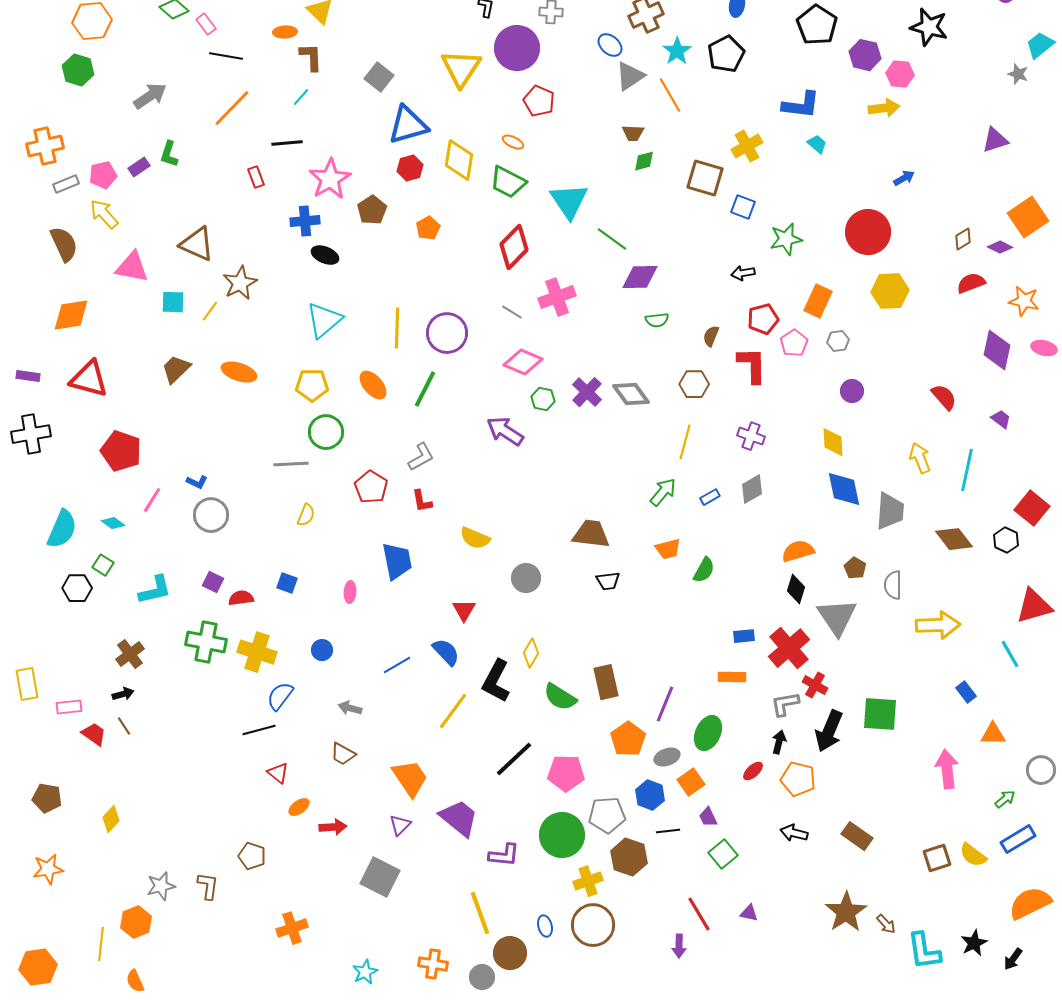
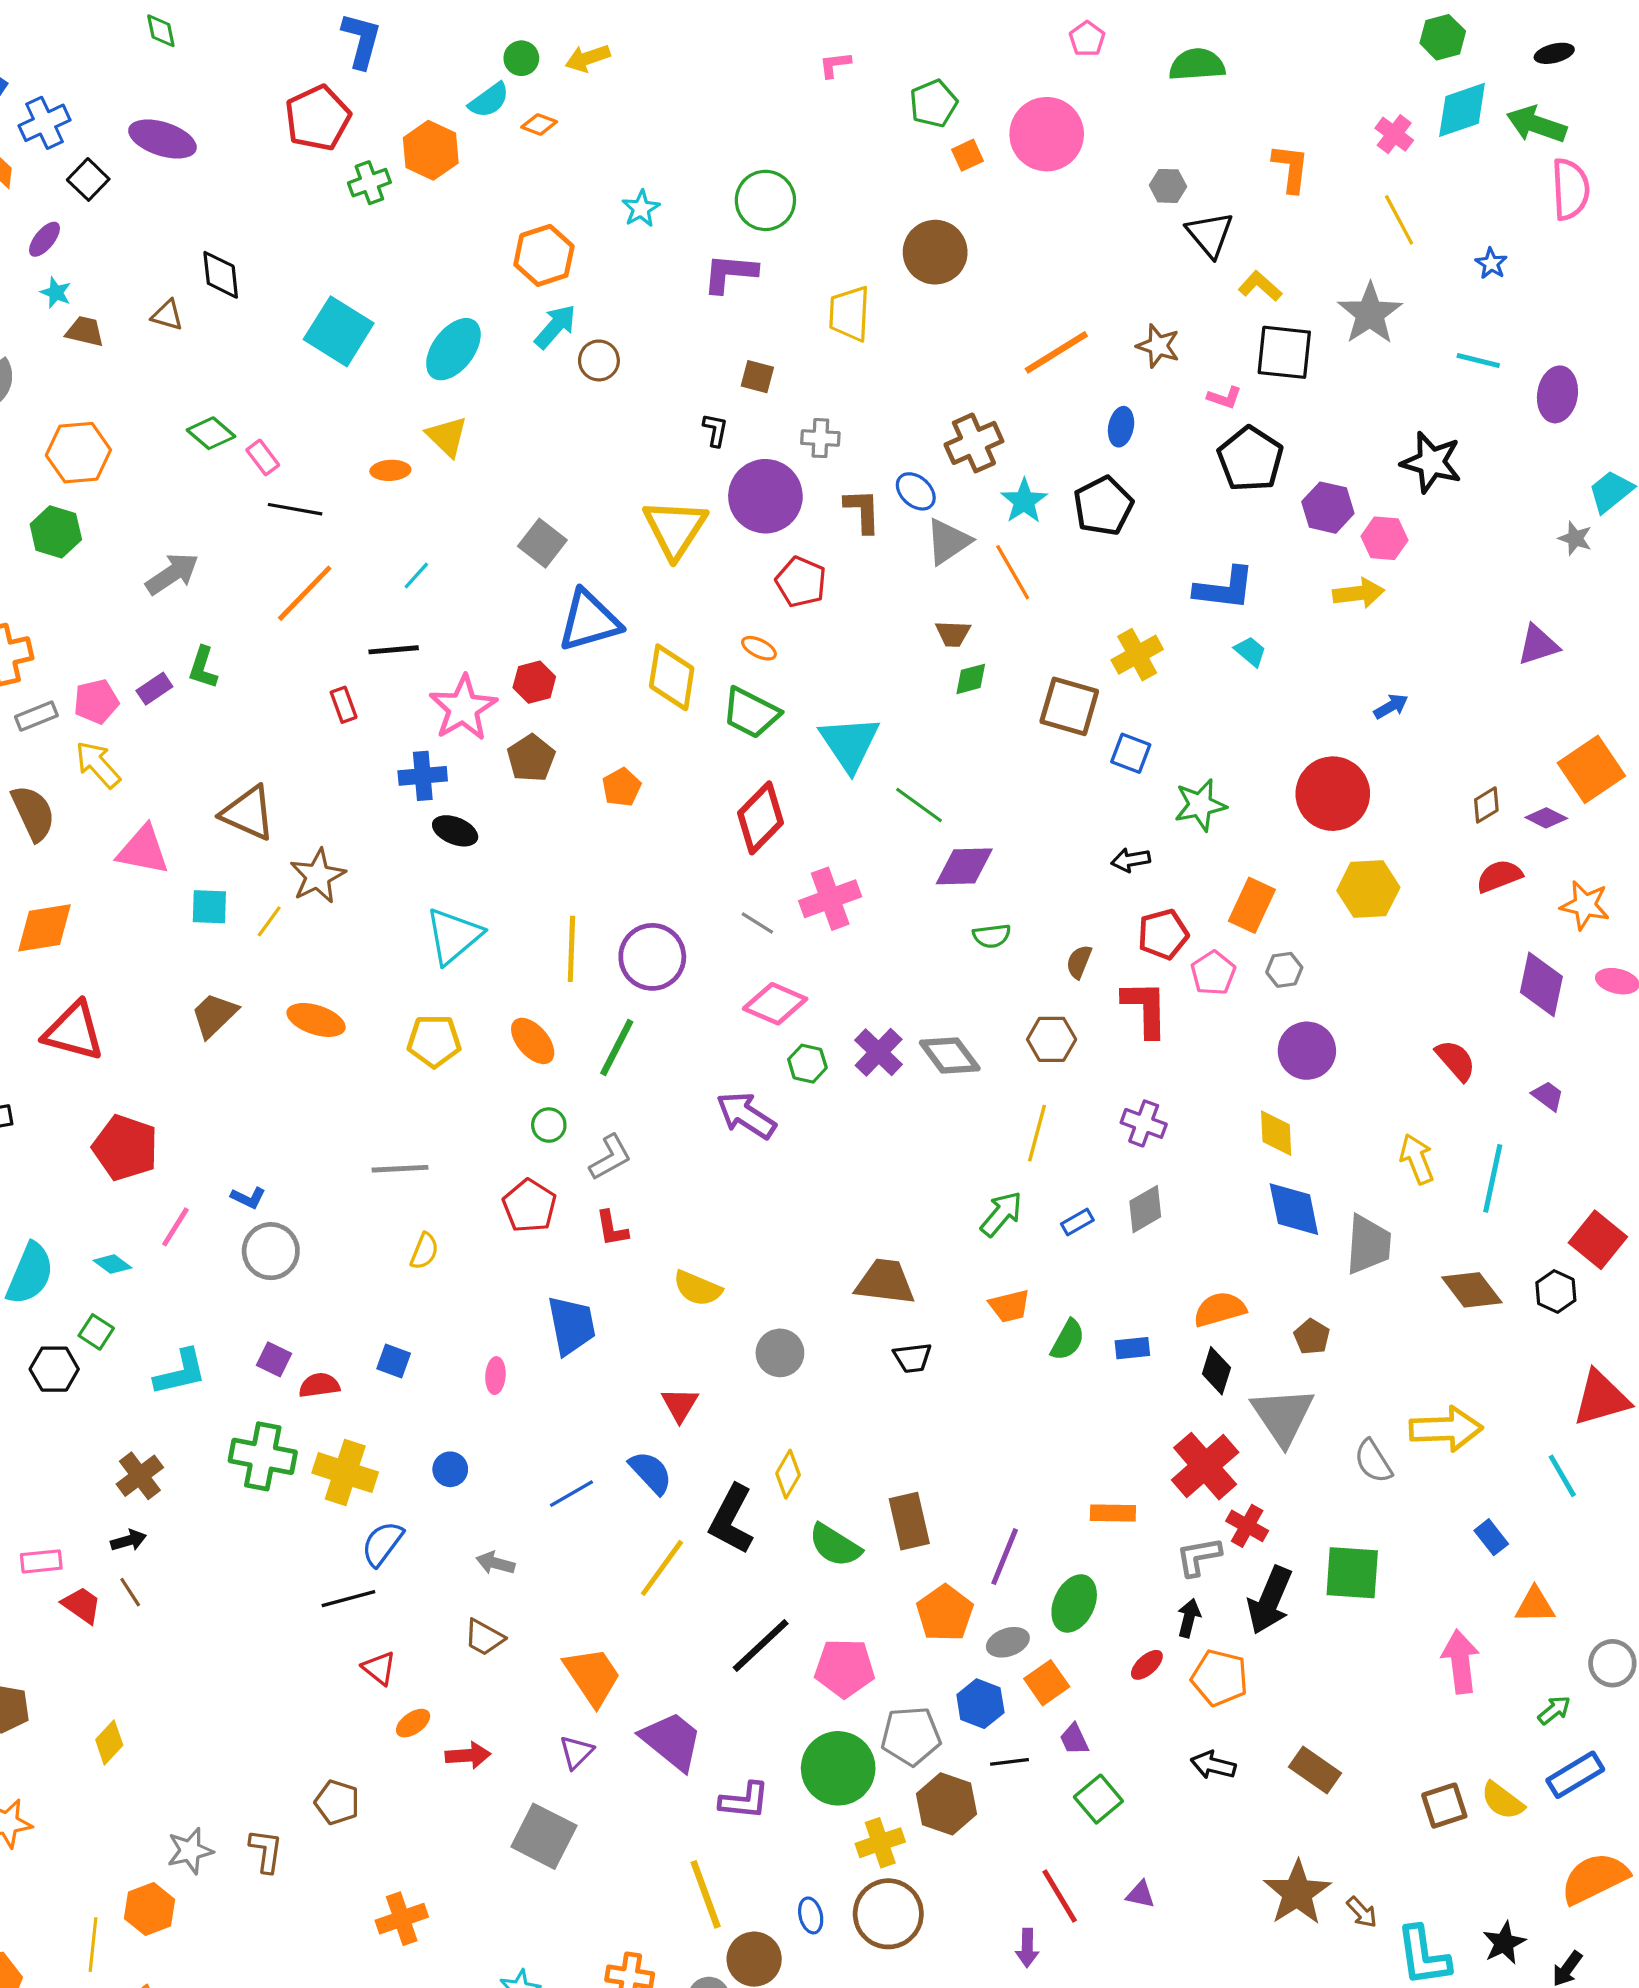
brown L-shape: (311, 57) -> (862, 511), moved
red hexagon: (410, 168) -> (534, 682), moved
purple circle: (852, 391) -> (1307, 1051), size x1.5
green circle: (326, 432) -> (549, 1125), moved, size x0.6
gray semicircle: (893, 585) -> (1373, 1461), moved, turned -32
blue rectangle: (744, 636) -> (1132, 1348), moved

